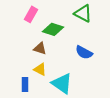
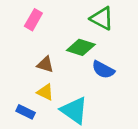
green diamond: (53, 29) -> (81, 47), moved
blue rectangle: (25, 84) -> (26, 112), turned -64

